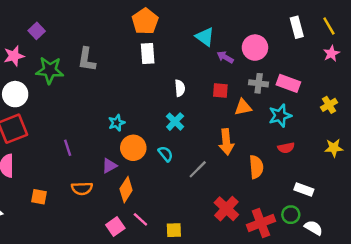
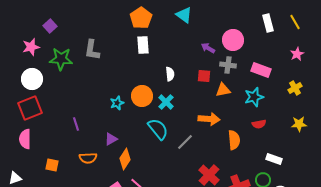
cyan triangle: (205, 37) -> (184, 15), moved
pink star: (331, 54) -> (297, 54), moved
gray cross: (259, 83) -> (228, 65), moved
orange arrow: (226, 142) -> (209, 119), turned -80
orange circle: (133, 148) -> (142, 96), moved
cyan semicircle: (165, 154) -> (158, 129), size x1.6

